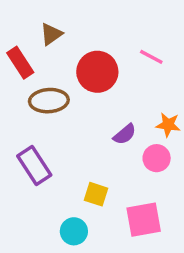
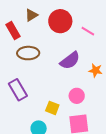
red circle: (97, 72) -> (60, 21), moved
purple semicircle: (125, 134) -> (70, 61), moved, size x1.5
pink circle: (157, 158) -> (77, 96), moved

